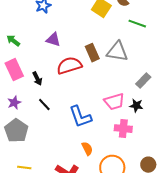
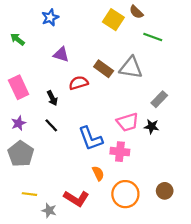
green arrow: (13, 41) -> (17, 39), moved
brown rectangle: (92, 53) -> (104, 69), turned -30
red semicircle: (69, 66) -> (79, 83), size x0.7
black arrow: (37, 79) -> (52, 98), moved
pink cross: (123, 129) -> (120, 152), moved

